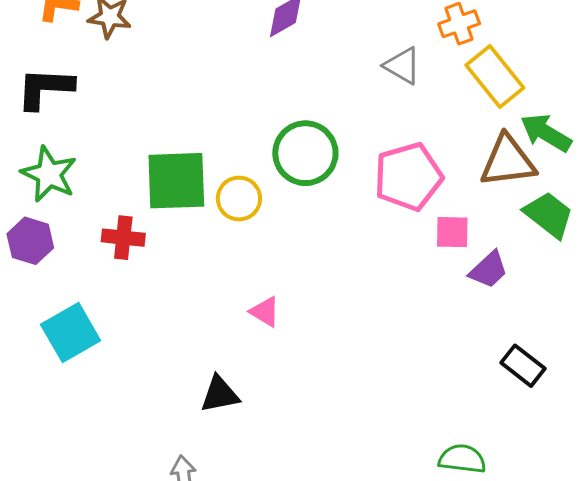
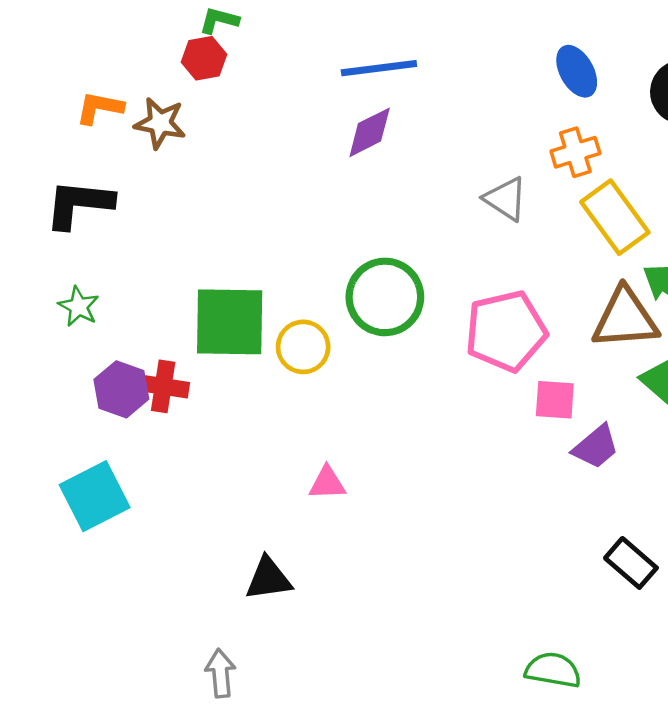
green star: (49, 174) -> (79, 306), size x0.6
purple hexagon: (30, 241) -> (121, 389), moved
pink triangle: (265, 312) -> (327, 483), turned -36

